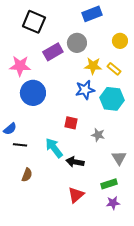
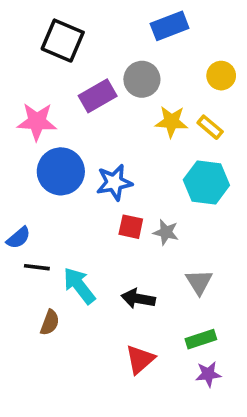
blue star: (85, 90) -> (114, 182), moved
gray star: (98, 135) -> (166, 232), moved
cyan arrow: (54, 148) -> (79, 286), moved
gray triangle: (119, 158) -> (199, 282), moved

